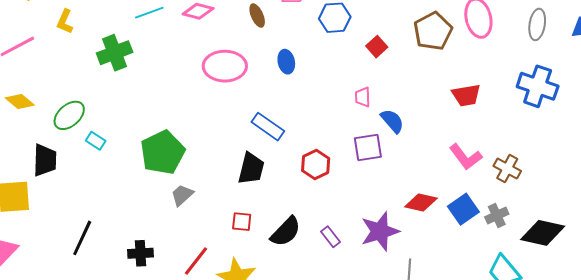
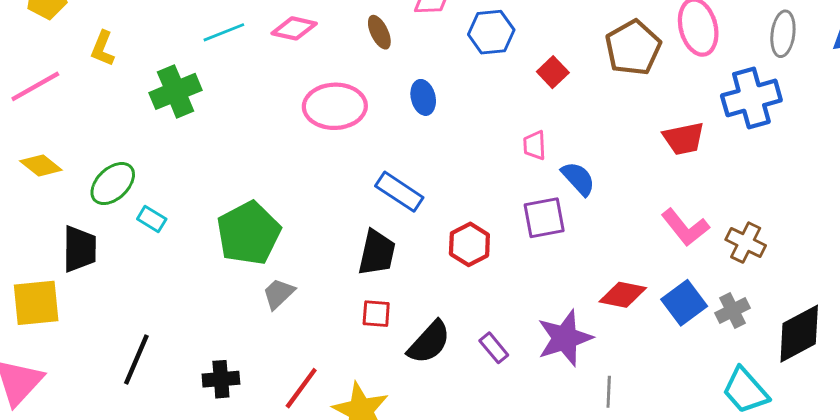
blue cross: (538, 86) -> (751, 98), moved, turned -33
red square: (242, 222) -> (376, 314), moved
black diamond: (543, 233) -> (799, 334), turned -39

